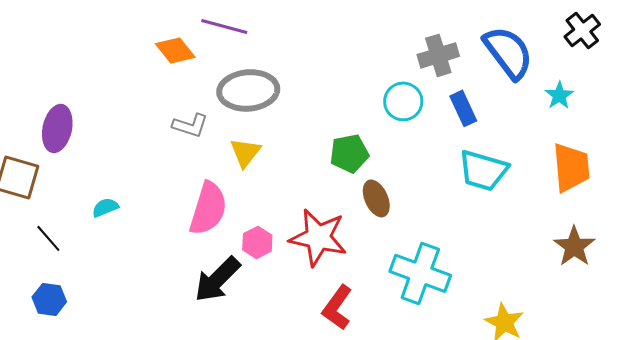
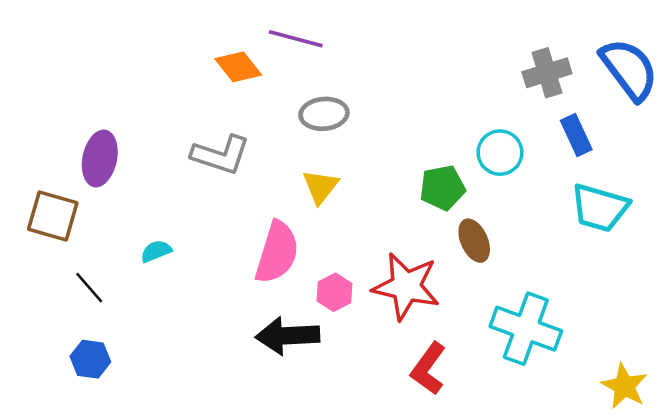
gray ellipse: (248, 90) -> (324, 114), size x0.7
cyan circle: (403, 101) -> (500, 153), moved
gray L-shape: (190, 125) -> (221, 155), moved, size x1.4
black arrow: (217, 279) -> (288, 336), turned 42

